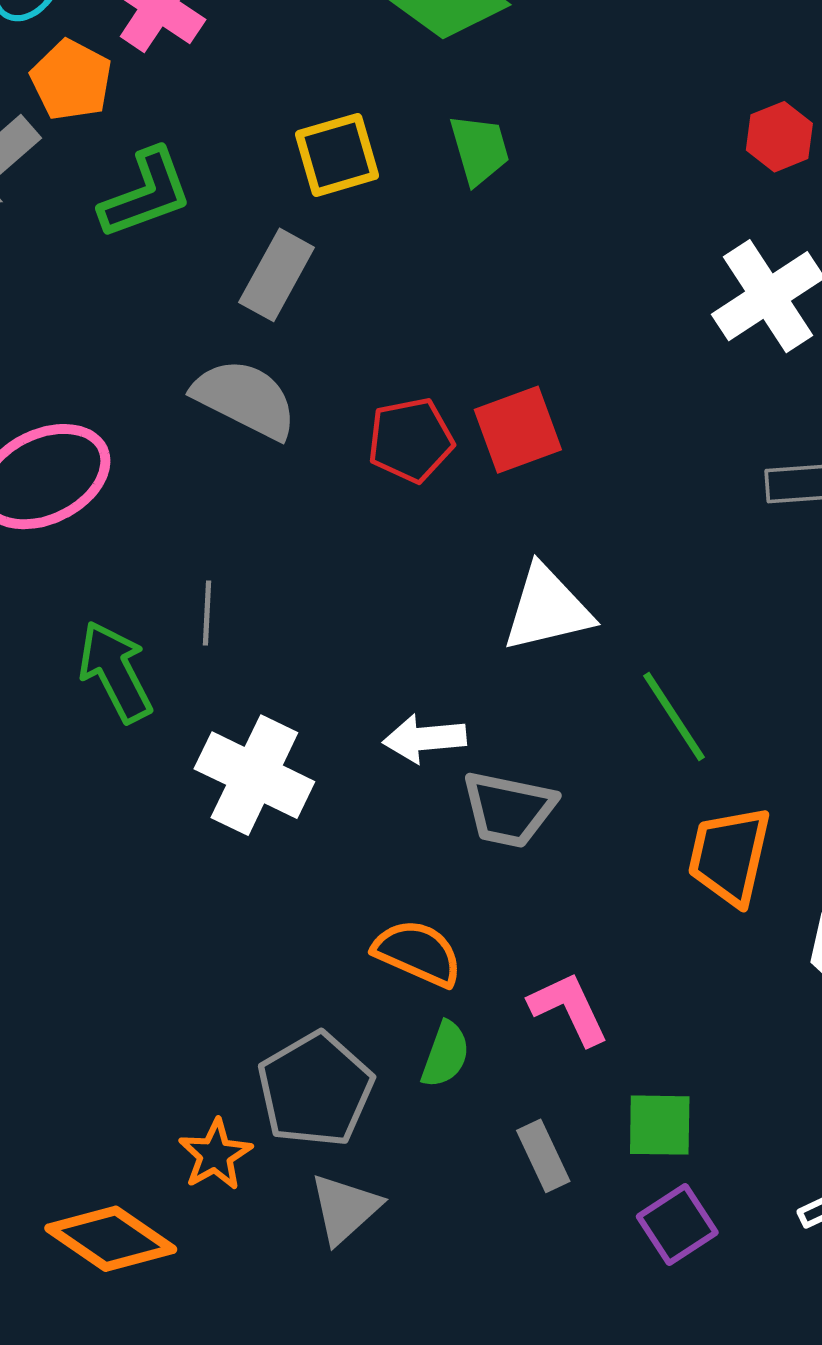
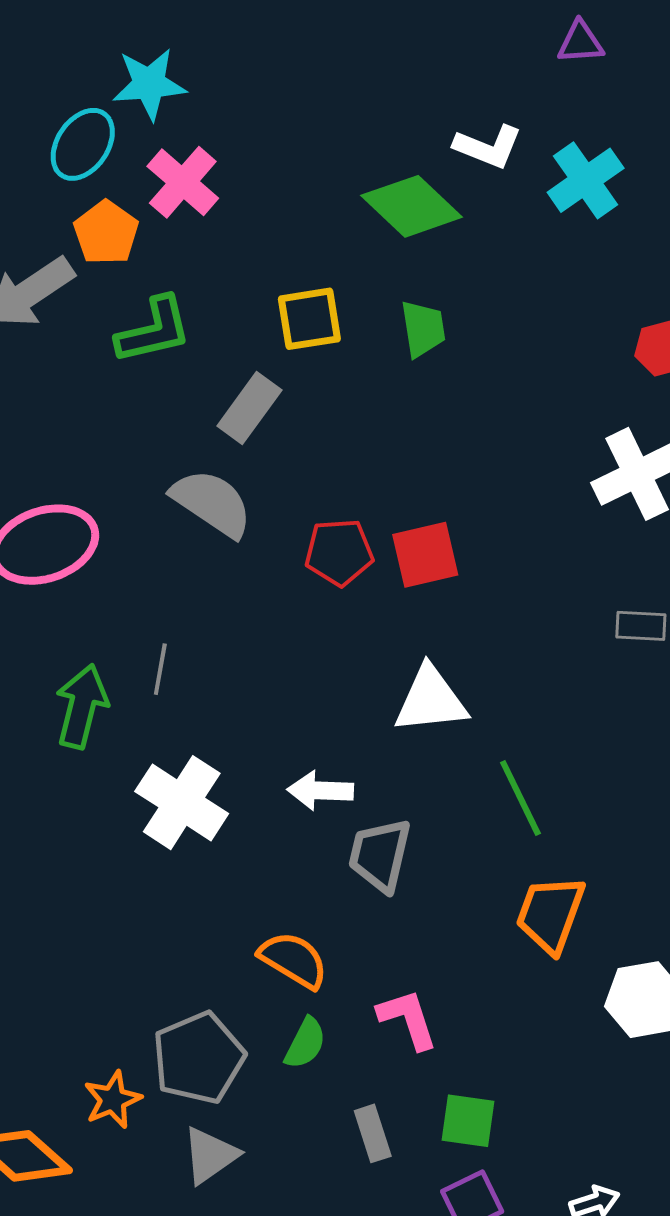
green arrow: (115, 672) -> (82, 706), turned 34
gray trapezoid: (509, 809) -> (380, 855), turned 84

